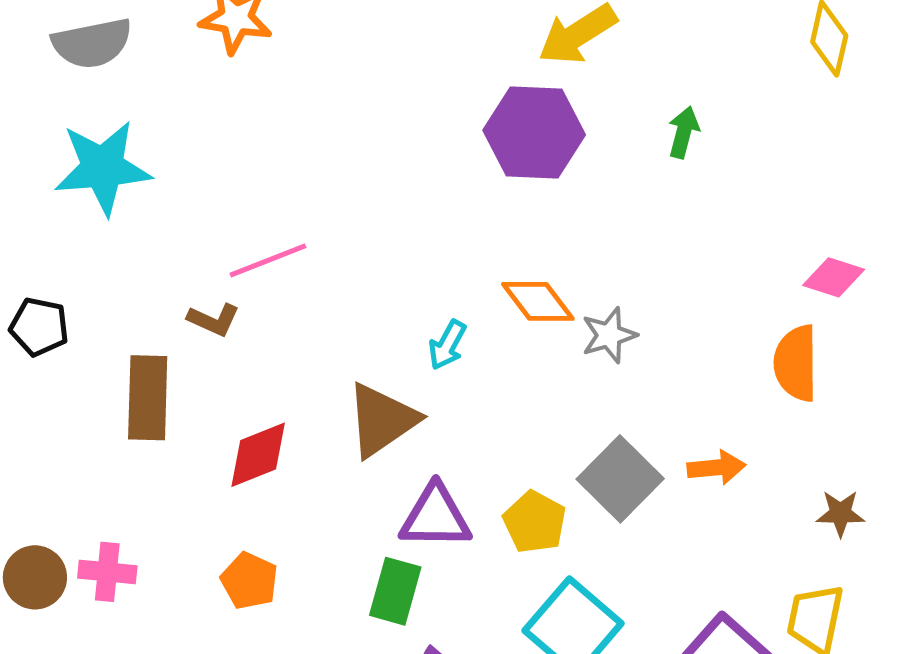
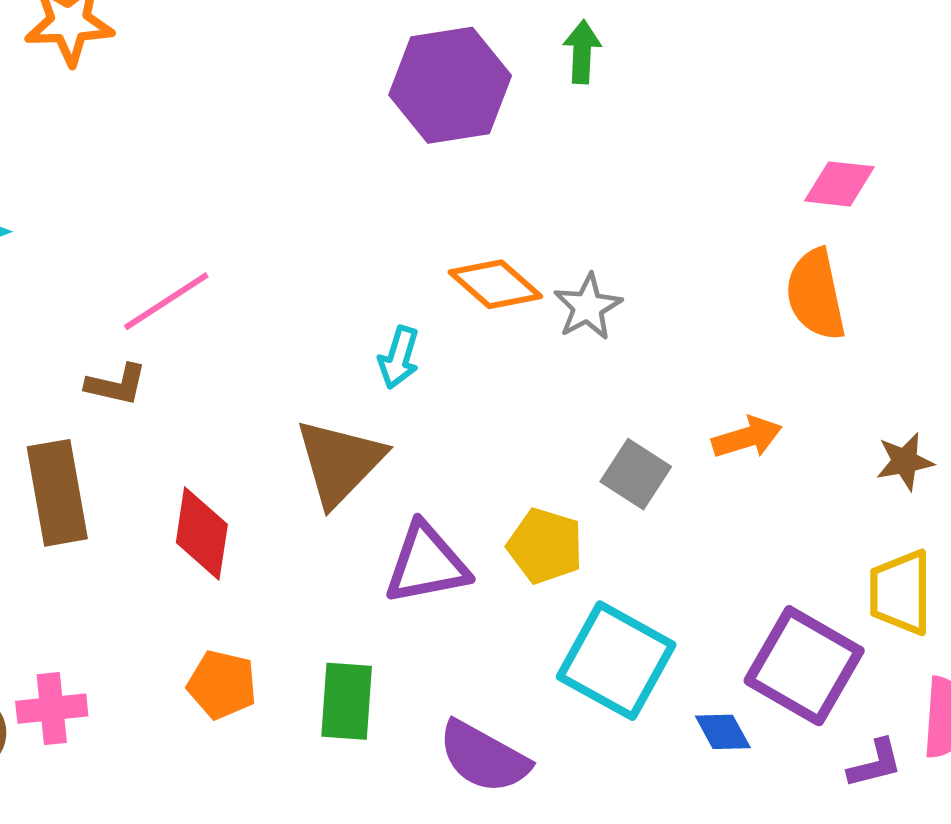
green arrow: (684, 132) -> (582, 52), moved
red diamond: (258, 455) -> (202, 534), turned -48
gray square: (620, 479) -> (636, 474), size x0.7
green rectangle: (395, 591) -> (347, 701), moved

